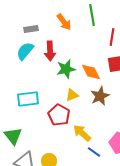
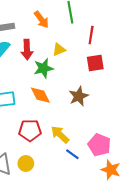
orange diamond: (91, 72) -> (40, 95), moved
yellow triangle: (72, 95) -> (59, 50), moved
red pentagon: (59, 115) -> (30, 130), moved, turned -30

